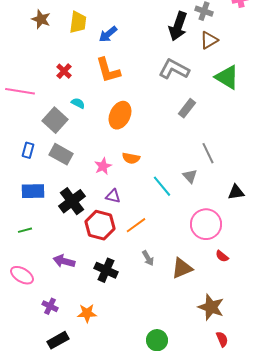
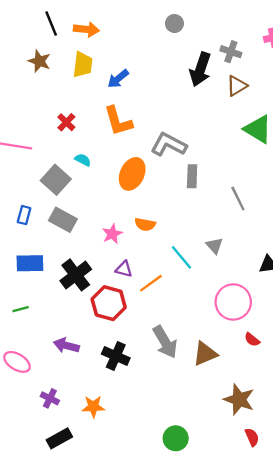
gray L-shape: (174, 69) -> (169, 145), moved
gray rectangle: (187, 108) -> (192, 176), moved, turned -36
gray line: (208, 153) -> (238, 199), moved
orange line: (136, 225) -> (151, 283), moved
gray arrow: (148, 258) -> (165, 342), size x1.8

